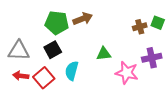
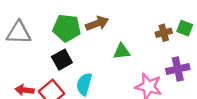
gray triangle: (19, 51) -> (19, 33), moved
green triangle: (104, 54) -> (122, 51), moved

